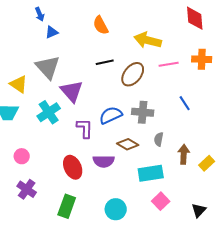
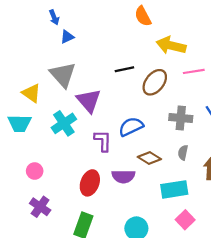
orange semicircle: (101, 25) -> (143, 16), moved
gray cross: (143, 112) -> (181, 118), moved
red ellipse: (73, 167) -> (90, 183), turned 45

